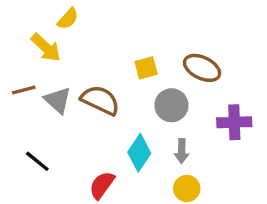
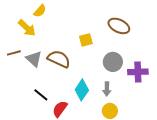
brown ellipse: (202, 68) -> (119, 26), moved
gray circle: (171, 105) -> (113, 62), moved
black line: (37, 161) -> (41, 95), moved

